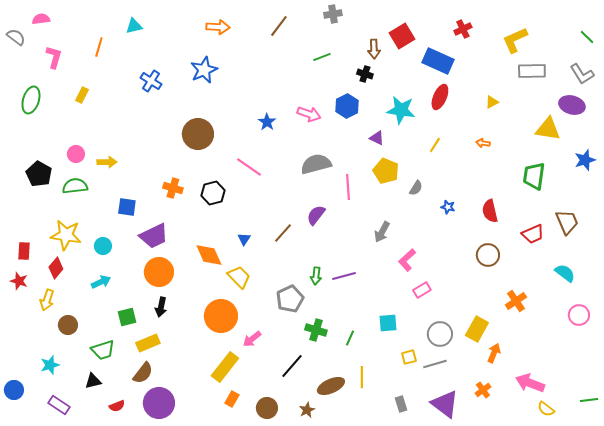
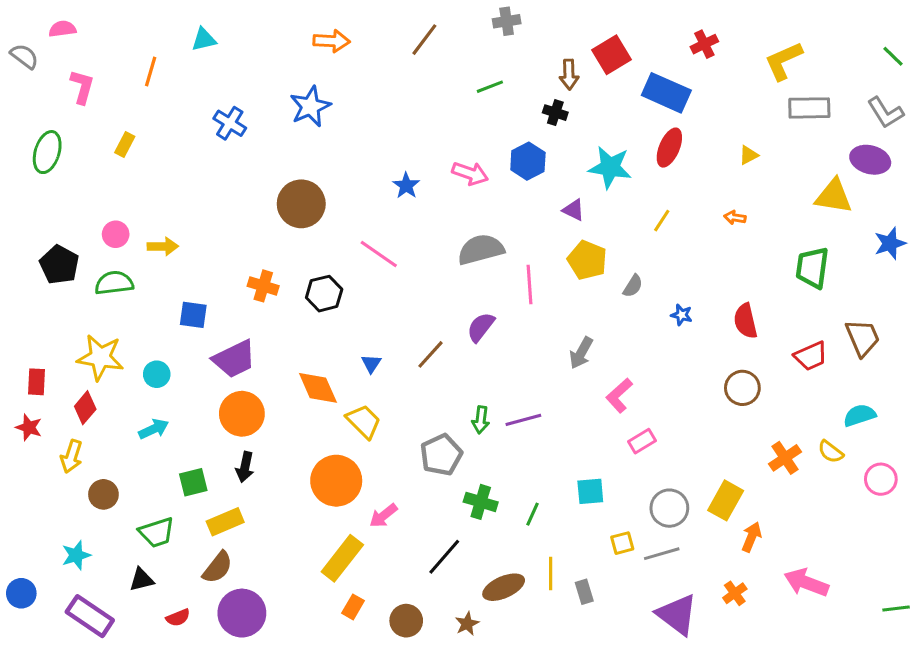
cyan semicircle: (565, 273) -> (860, 415), turned -55
gray rectangle: (401, 404) -> (584, 592), moved
purple rectangle: (59, 405) -> (90, 616), size x1.4
yellow semicircle: (546, 409) -> (831, 452), moved

